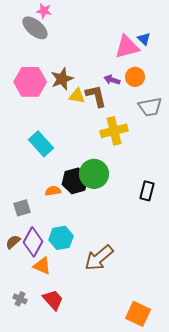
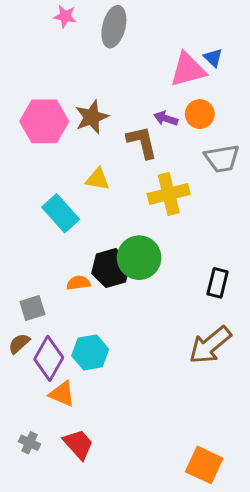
gray ellipse: (35, 28) -> (114, 27), moved, turned 64
yellow triangle: (77, 96) -> (98, 179), moved
brown semicircle: (13, 242) -> (19, 344), moved
brown arrow: (99, 258) -> (210, 345), moved

